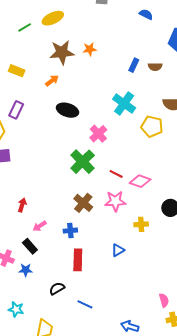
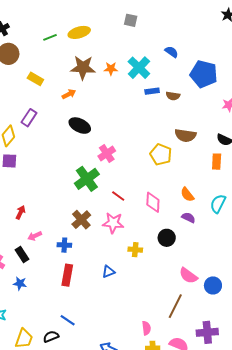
blue semicircle: (146, 14) -> (172, 52), moved
blue rectangle: (134, 65) -> (152, 91), turned 48
cyan cross: (124, 104) -> (139, 68), moved
pink diamond: (140, 181) -> (153, 202), moved, turned 65
blue star: (26, 270) -> (20, 283), moved
black semicircle: (57, 288) -> (51, 337), moved

